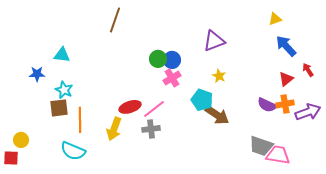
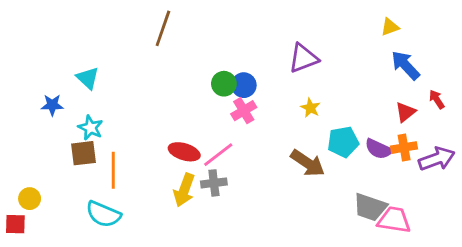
cyan triangle: (62, 55) -> (88, 78), turned 36
cyan pentagon: (202, 100) -> (343, 142), moved, turned -30
red ellipse: (130, 107) -> (184, 152), turned 35
yellow arrow: (114, 129) -> (184, 190), moved

